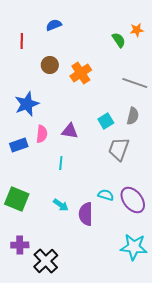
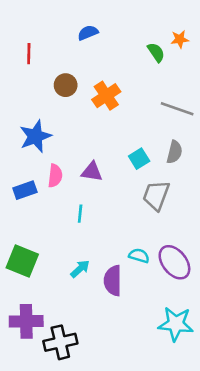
blue semicircle: (54, 25) -> (88, 33), moved
cyan arrow: (61, 205) -> (80, 269), turned -77
purple cross: (20, 245) -> (26, 321), size x1.4
black cross: (46, 261) -> (60, 342), turned 30

